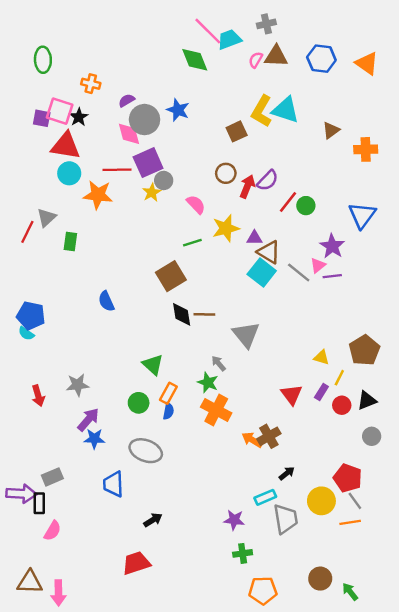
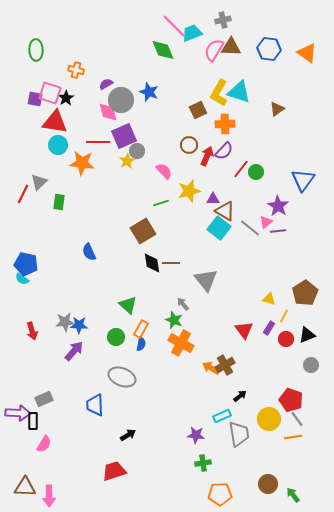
pink semicircle: (256, 60) -> (214, 50), size x1.6
orange cross: (366, 149) -> (225, 124), moved
blue star: (94, 439) -> (79, 325), moved

